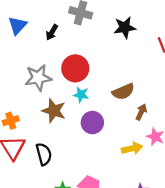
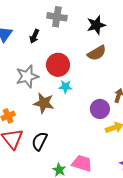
brown semicircle: (123, 92) -> (97, 53), moved
purple circle: (92, 123) -> (100, 109), moved
black semicircle: (44, 154) -> (40, 141), turned -132

